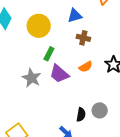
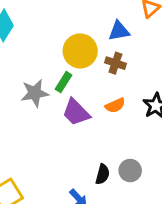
blue triangle: (75, 16) -> (119, 31), moved
yellow circle: (39, 26) -> (80, 51), moved
gray star: (32, 78) -> (35, 93), moved, turned 30

